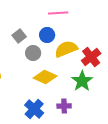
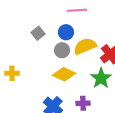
gray circle: (33, 53) -> (62, 50), moved

